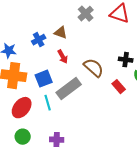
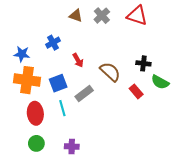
brown triangle: (61, 33) -> (76, 16), moved
gray rectangle: (69, 89) -> (84, 94), size x0.7
red ellipse: (22, 108) -> (35, 113), turned -45

